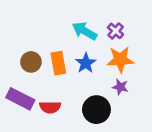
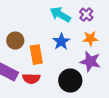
orange star: (120, 60) -> (90, 39), size x0.7
orange rectangle: (58, 63) -> (36, 55), moved
purple star: (120, 87) -> (90, 62), size x1.5

